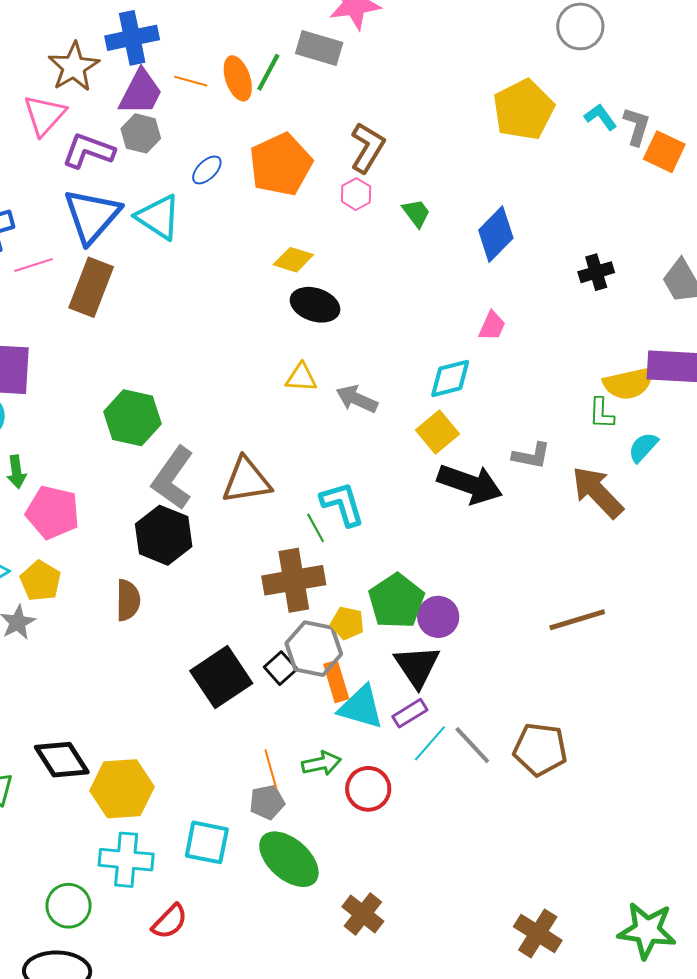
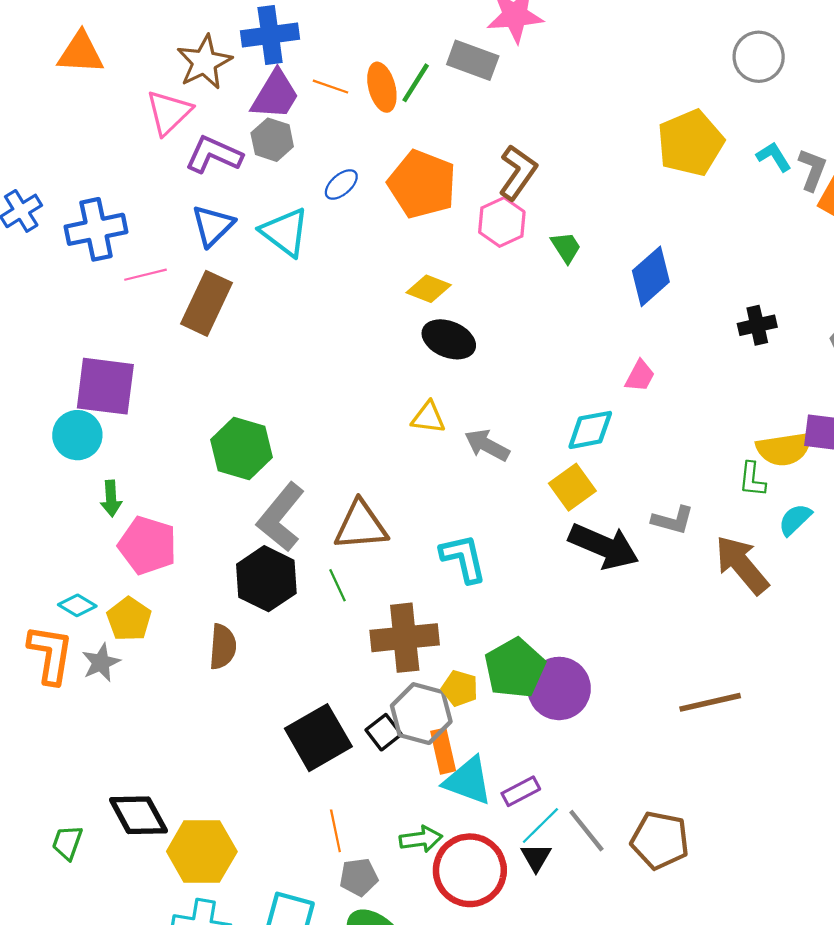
orange pentagon: (281, 164) -> (422, 184), turned -30
pink hexagon: (356, 194) -> (502, 222), size x1.4
blue triangle: (92, 216) -> (213, 226), size x0.7
green line: (316, 528) -> (338, 585), moved
purple circle: (438, 617) -> (559, 688), size x1.4
black triangle: (417, 666) -> (536, 857), moved, size x0.6
orange line: (271, 769) -> (335, 831), moved
red circle: (368, 789) -> (470, 870), size x1.5

